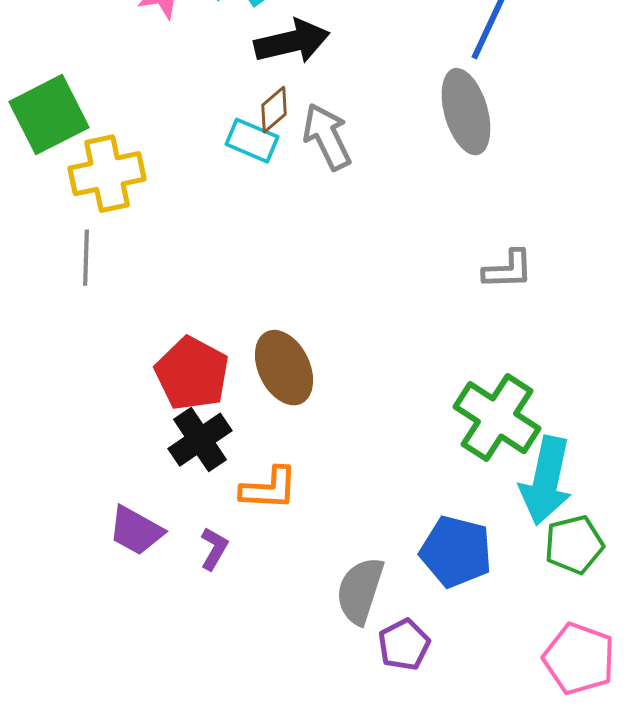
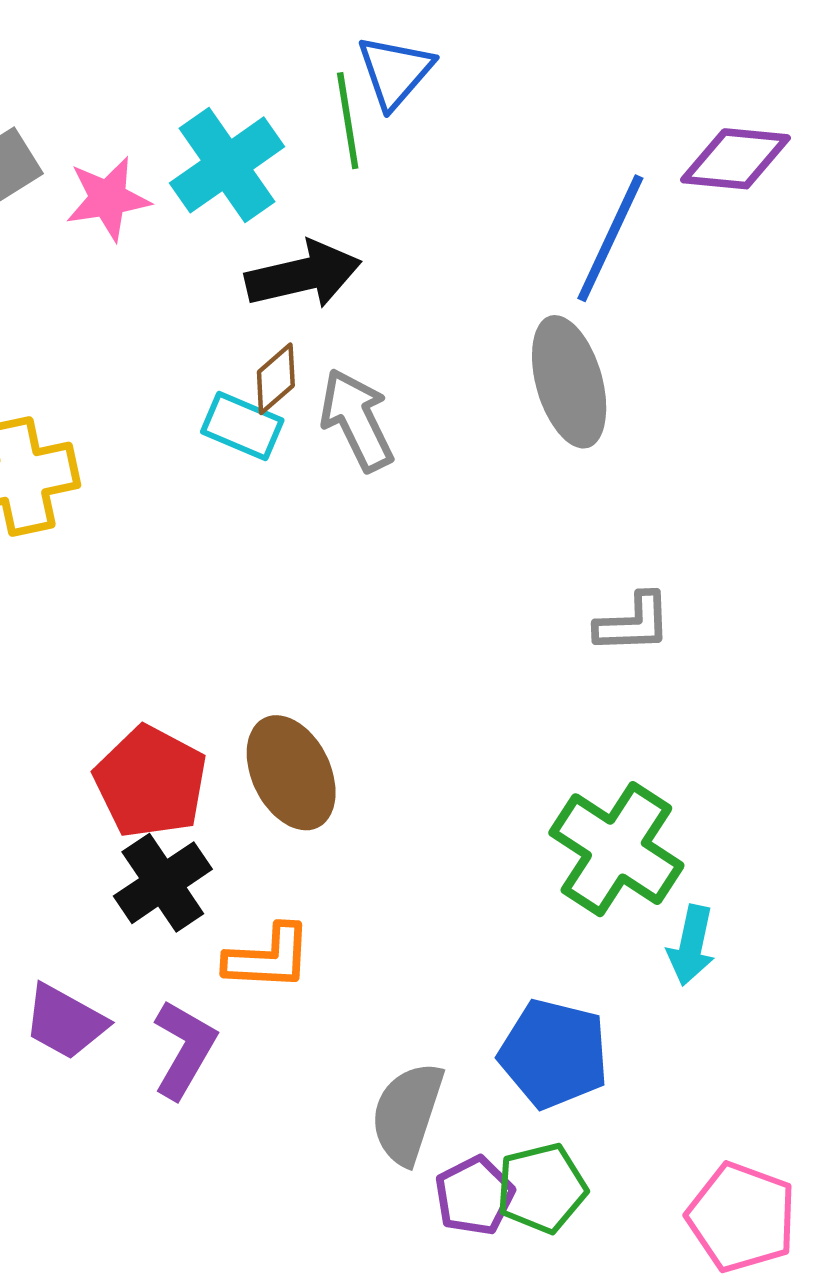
cyan arrow: (546, 481) -> (691, 945), size x0.6
green pentagon: (574, 545) -> (542, 1188), moved
purple L-shape: (214, 549) -> (184, 1049), size x1.5

